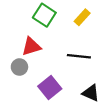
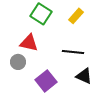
red triangle: (31, 46) -> (29, 43), turned 30
black triangle: (91, 93) -> (84, 76), moved

